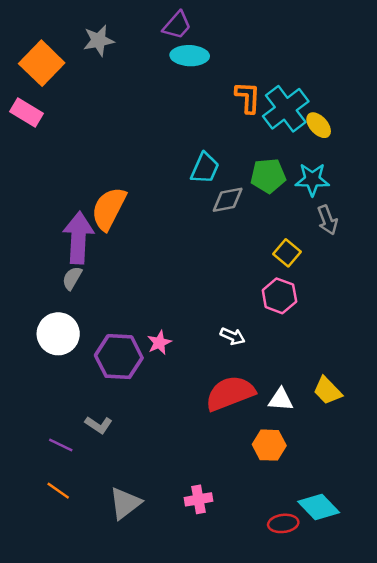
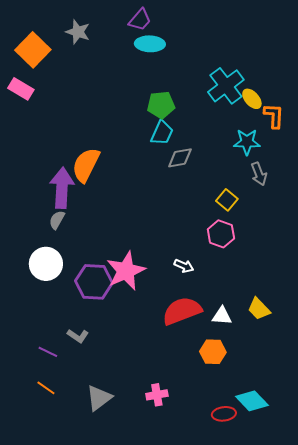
gray star: (99, 40) -> (78, 32), turned 30
orange L-shape: (248, 97) -> (274, 116), moved
green pentagon: (268, 176) -> (161, 105), moved
pink star: (159, 343) -> (126, 271), size x2.0

